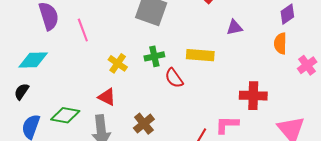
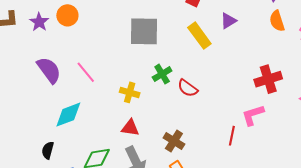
yellow rectangle: (200, 55) -> (199, 36), moved, turned 68
cyan diamond: (33, 60) -> (68, 115), moved

